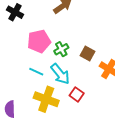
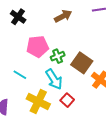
brown square: (88, 53) -> (82, 63), size x1.5
cyan line: (36, 72) -> (20, 75), moved

